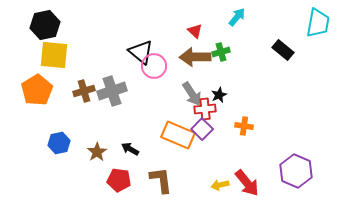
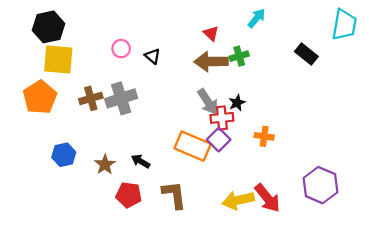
black triangle: (141, 52) -> (153, 56), size x0.6
pink circle: (154, 66) -> (121, 49), moved, size x0.7
yellow arrow: (220, 185) -> (238, 200), size x1.6

